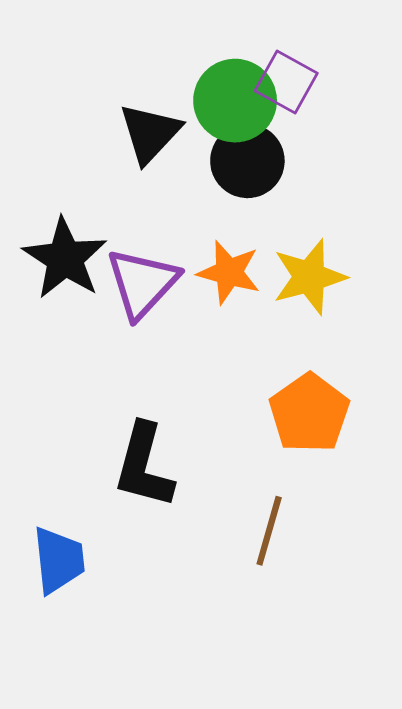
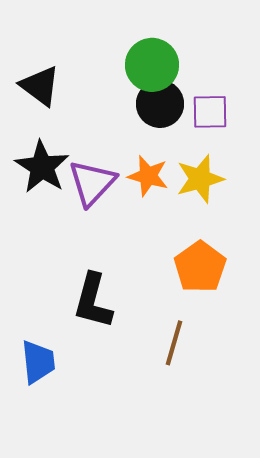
purple square: (286, 82) -> (210, 112), moved, turned -30
black triangle: (150, 133) -> (40, 86), moved, turned -36

